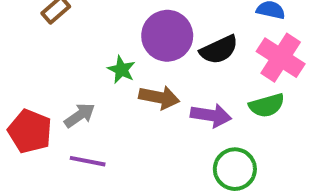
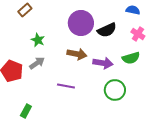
pink cross: (281, 58) -> (138, 34), size x0.6
green star: (121, 70) -> (38, 40), moved
purple line: (88, 161) -> (66, 86), moved

